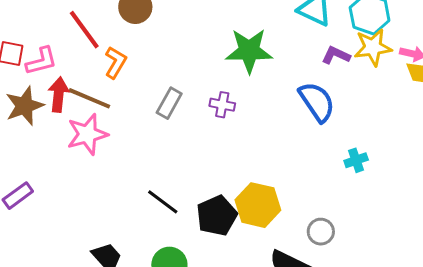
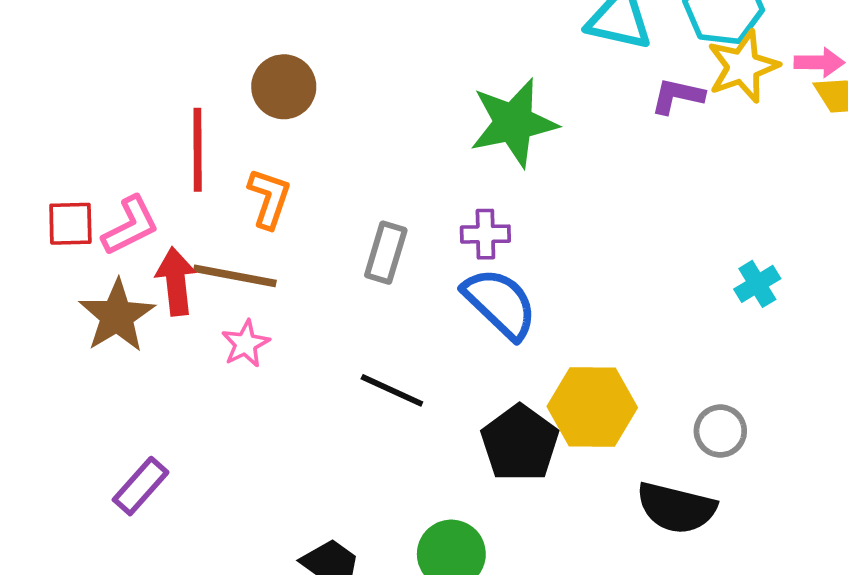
red line: (84, 30) -> (198, 150), turned 48
blue semicircle: (317, 102) -> (500, 303), moved
pink star: (87, 134) -> (245, 344), size x0.6
black line: (163, 202) -> (392, 390), moved

